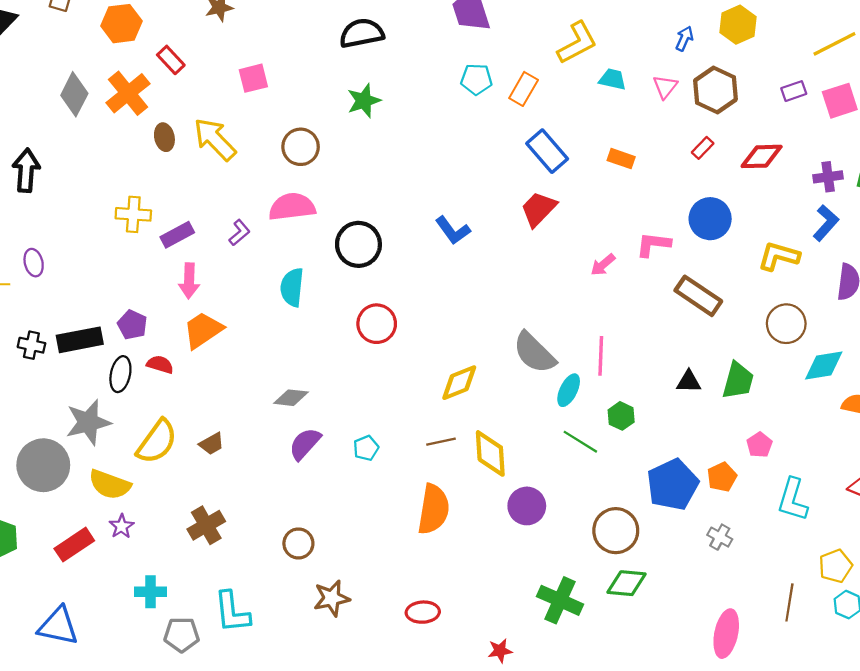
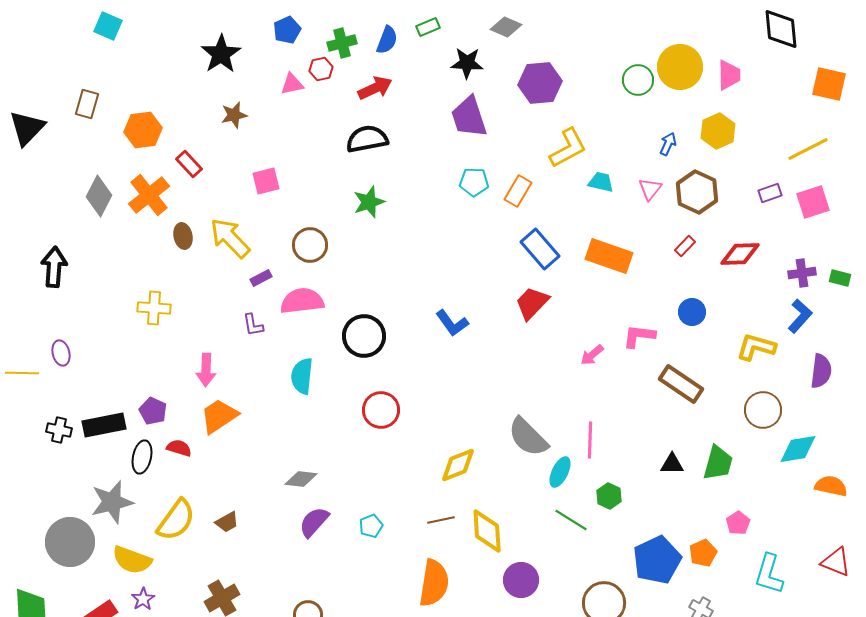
orange rectangle: (621, 159) -> (609, 256), size x1.8
blue circle: (710, 219) -> (692, 312), size x0.7
purple L-shape: (239, 233) -> (253, 325), turned 120
purple rectangle: (177, 235) -> (261, 278), moved, size x0.7

